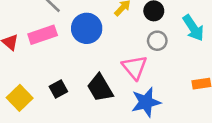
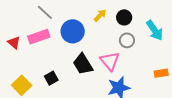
black trapezoid: (100, 88) -> (83, 64), moved

